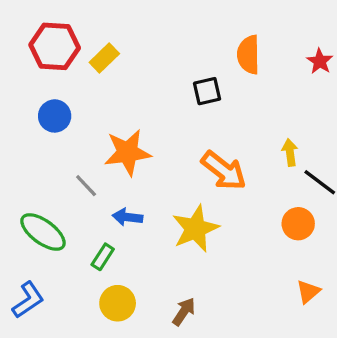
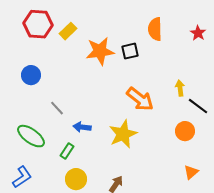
blue circle: (55, 116) -> (31, 75), moved
orange star: (128, 152) -> (100, 51), moved

